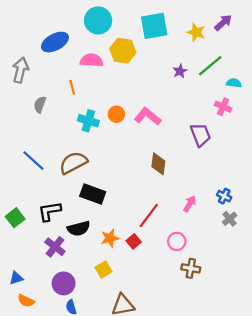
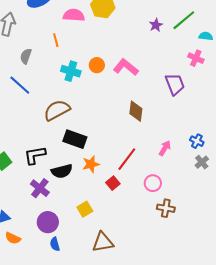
blue line: (33, 161) -> (20, 85), moved
orange star: (110, 238) -> (91, 164), moved

